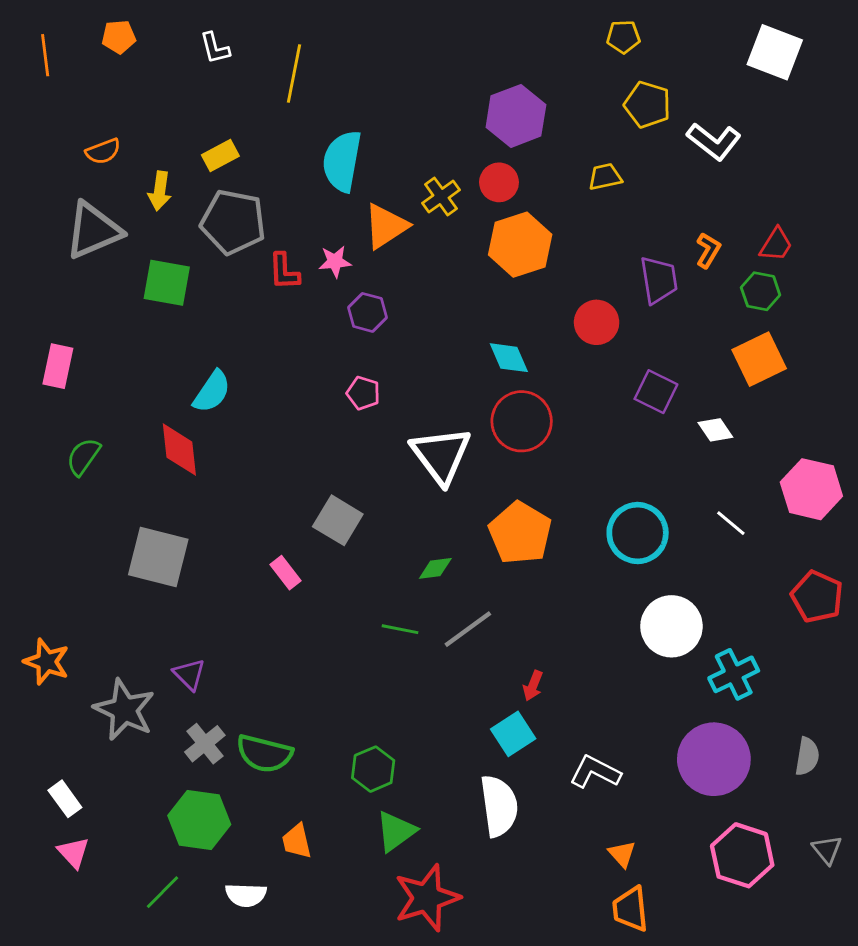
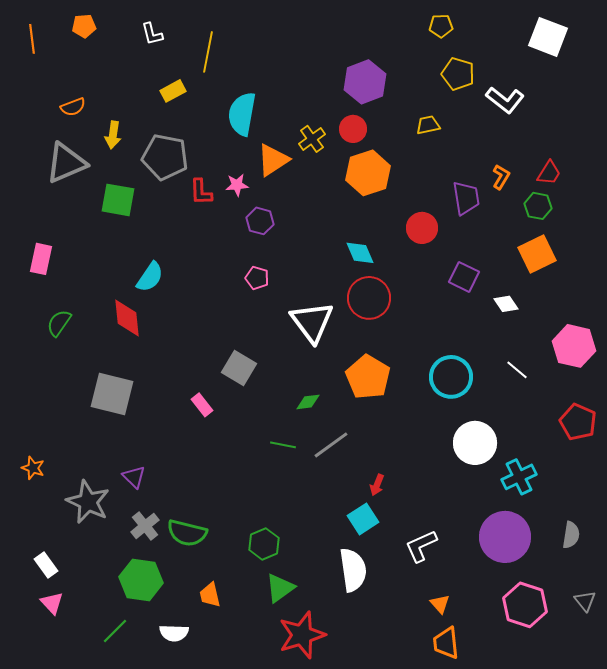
yellow rectangle: (220, 156) -> (173, 91), moved
orange star: (47, 662) -> (33, 468), size x0.7
white L-shape: (595, 772) -> (421, 546), turned -51

